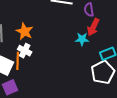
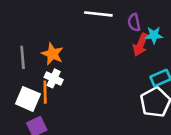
cyan star: (82, 39) -> (154, 35), moved

